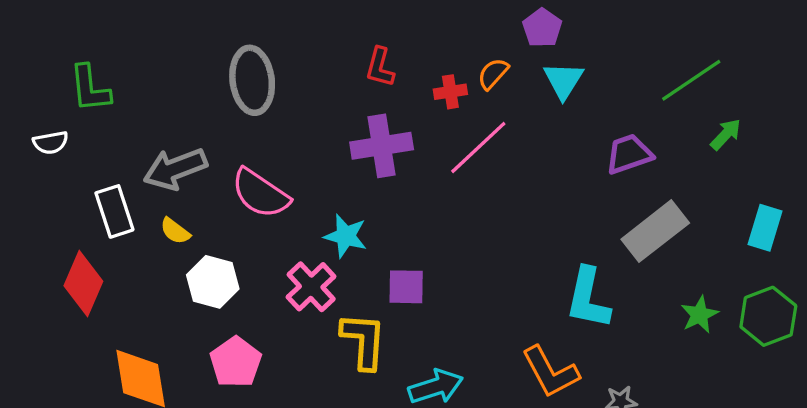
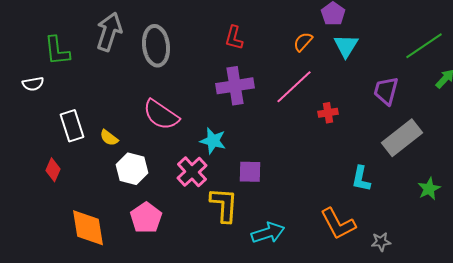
red cross: (450, 92) -> (328, 113), moved
purple trapezoid: (629, 154) -> (386, 91), turned -56
gray arrow: (175, 169) -> (109, 32), moved, turned 129
red diamond: (83, 283) -> (53, 170), size x0.6
cyan L-shape: (588, 298) -> (361, 179), size x0.7

